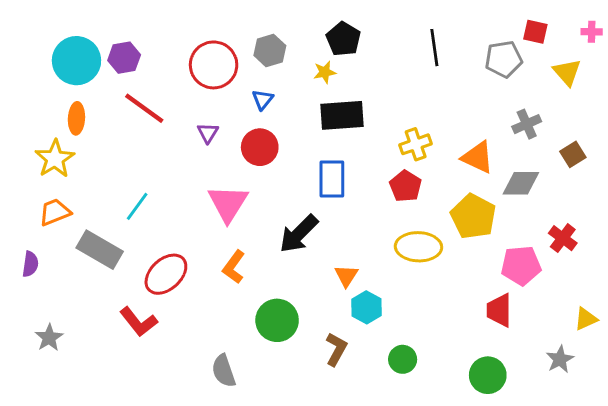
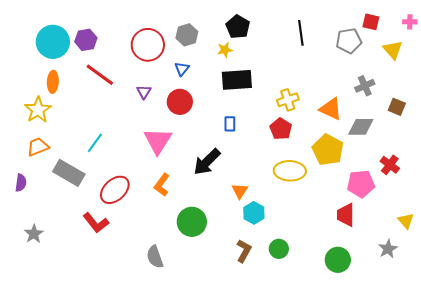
brown square: (573, 154) -> (397, 107), turned -36
blue rectangle: (332, 179) -> (230, 124), size x0.6
yellow triangle: (586, 319) -> (406, 221), turned -48
brown L-shape: (336, 349) -> (244, 251), moved

